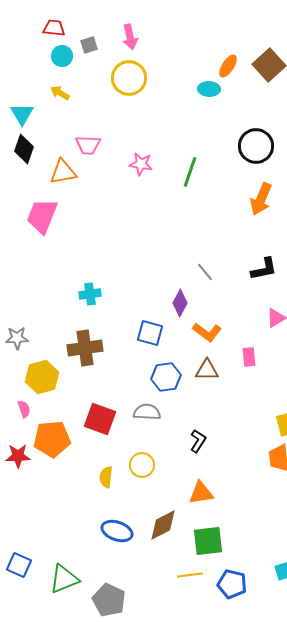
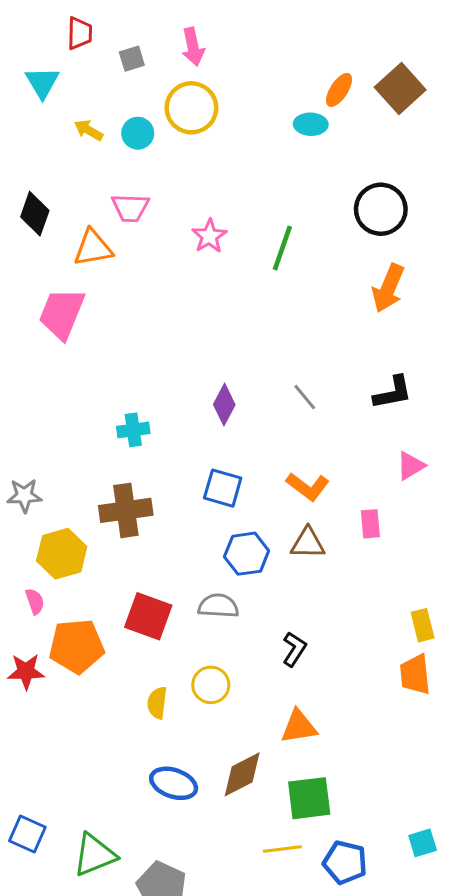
red trapezoid: (54, 28) -> (80, 33), turned 85
cyan circle: (62, 56) -> (138, 133), moved
cyan triangle: (22, 114) -> (42, 82), moved
pink star: (141, 164) -> (209, 236), turned 30
purple diamond: (180, 303) -> (224, 405), moved

